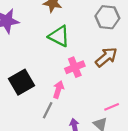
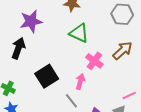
pink cross: (75, 67) -> (94, 61), turned -30
gray line: (48, 110) -> (71, 101), turned -63

